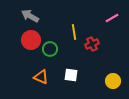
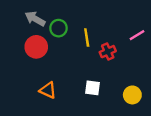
pink line: (112, 18) -> (137, 35), moved
green circle: (50, 49) -> (59, 28), moved
white square: (71, 75) -> (92, 88), moved

